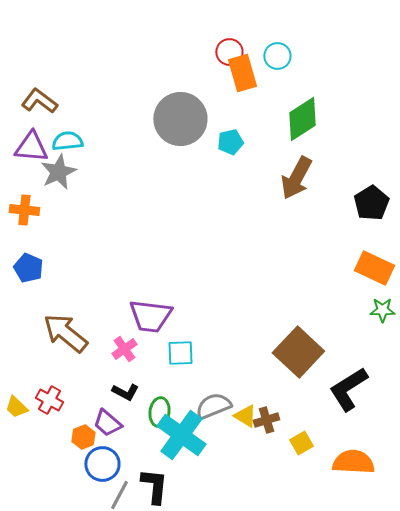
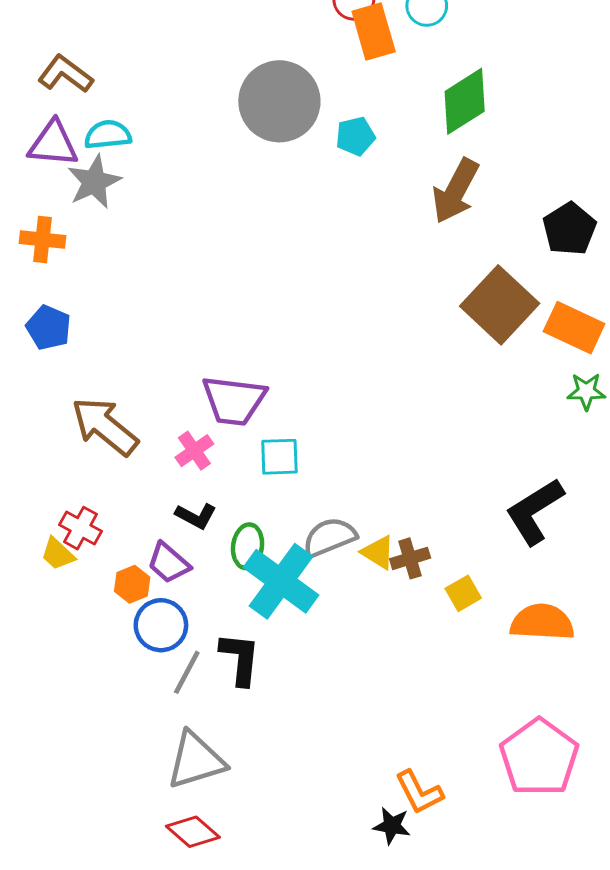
brown square: (298, 352) -> (500, 305), moved
yellow trapezoid: (16, 407) -> (58, 554), moved

